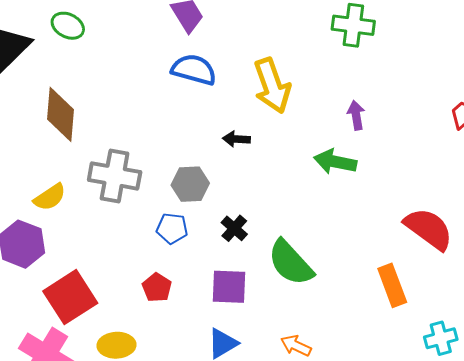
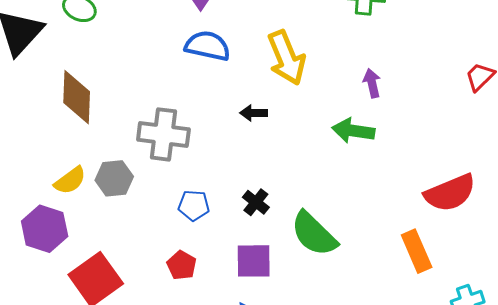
gray cross: (115, 176) -> (163, 134), moved
gray hexagon: (190, 184) -> (114, 178), moved
red semicircle: (429, 229) -> (450, 193), turned 124

